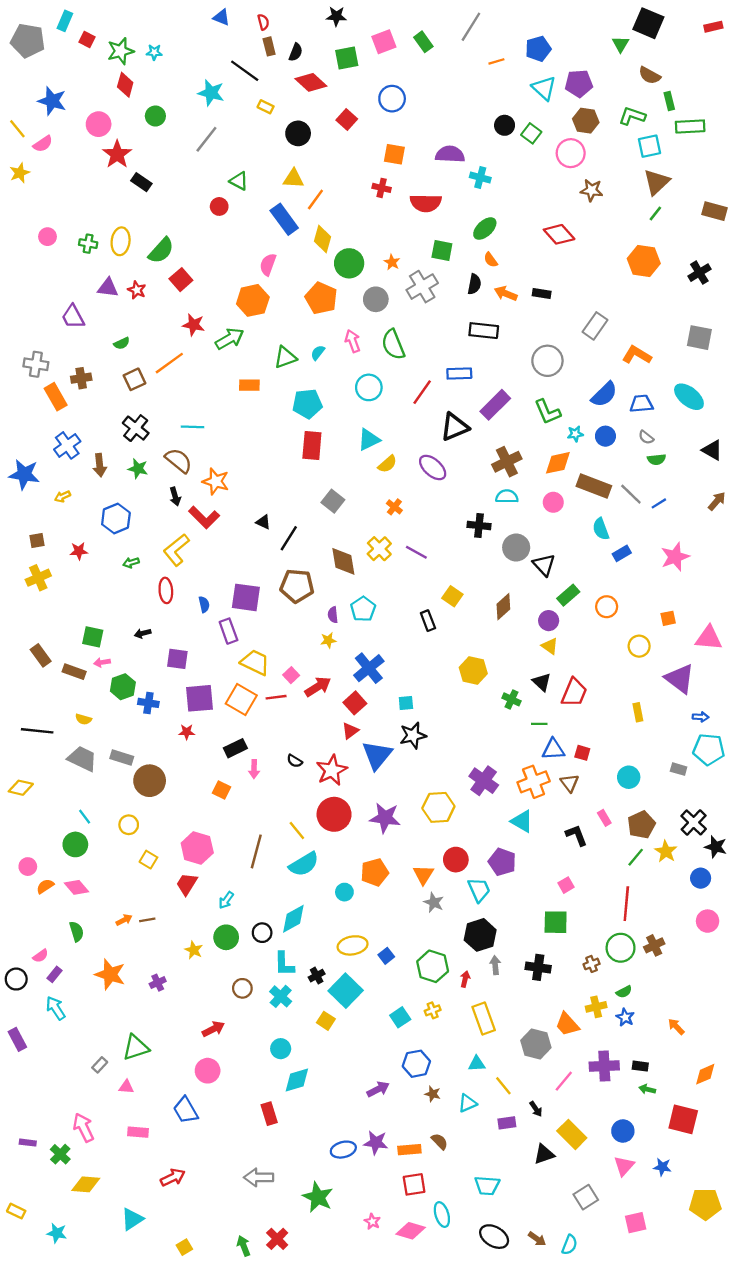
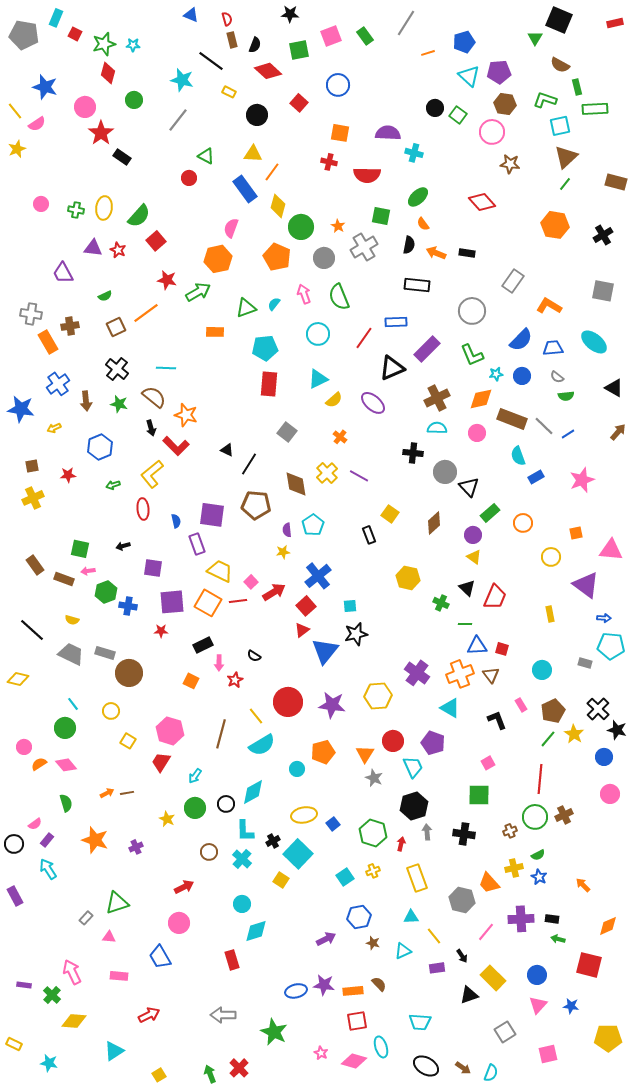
black line: (37, 731) -> (32, 630), turned 36
red star: (332, 770) -> (235, 680), moved, size x0.6

